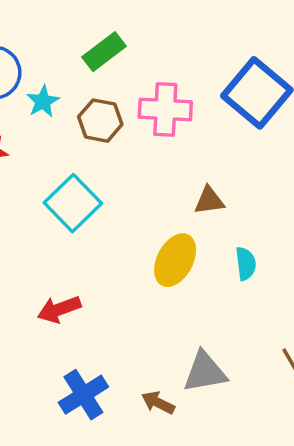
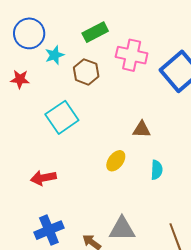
pink cross: (165, 109) -> (132, 55), moved
yellow ellipse: (175, 260) -> (116, 161), size x0.7

